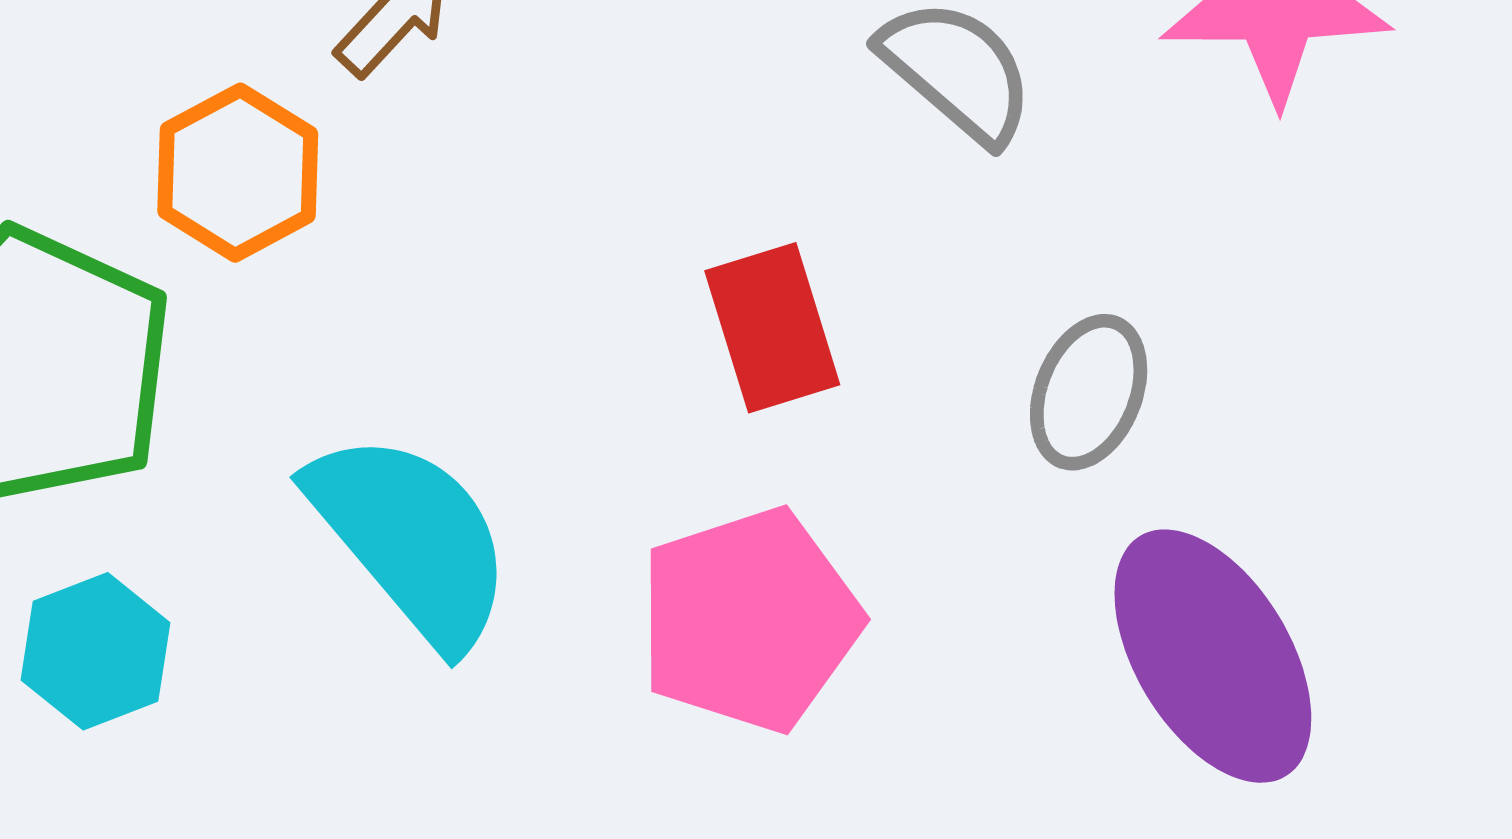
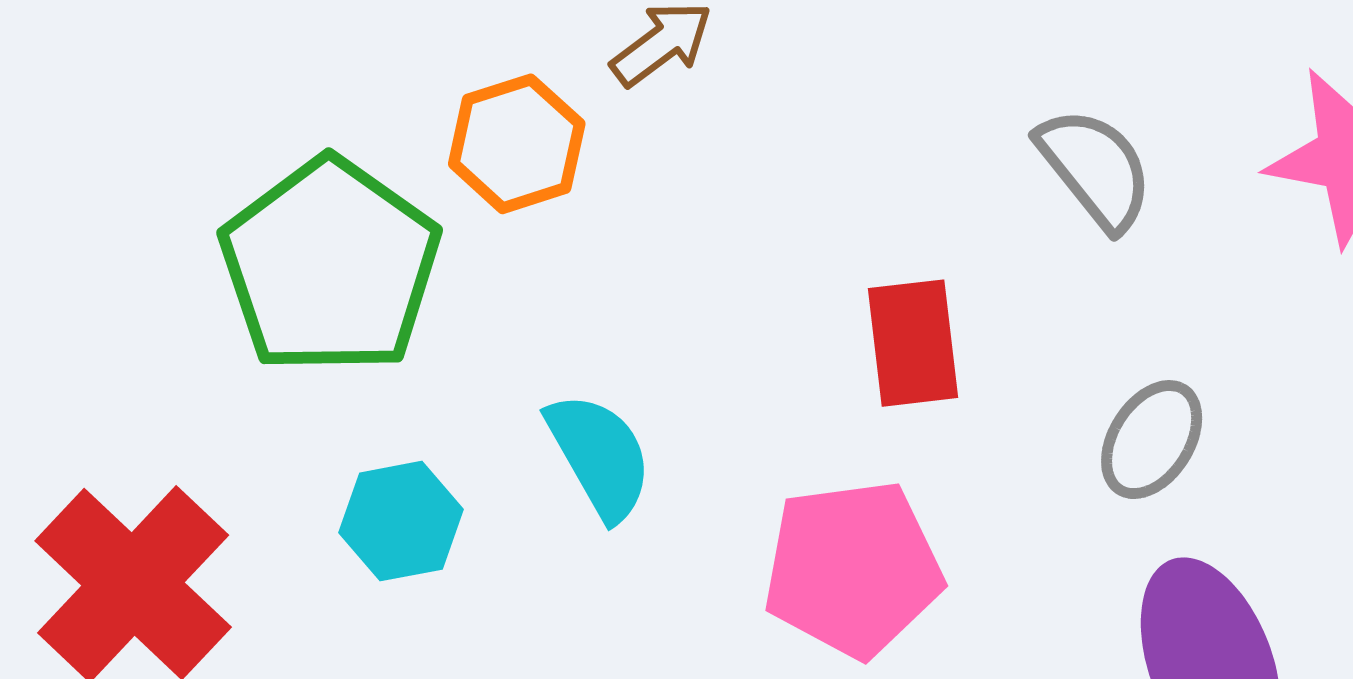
cyan semicircle: (411, 539) -> (599, 456), size x0.7
cyan hexagon: (95, 651) -> (401, 521), moved

